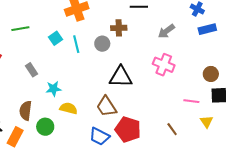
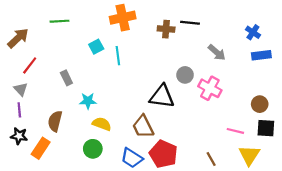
brown cross: (119, 28) -> (166, 29), moved
green line: (20, 29) -> (60, 21), moved
gray arrow: (166, 31) -> (217, 52), turned -108
gray circle: (102, 44) -> (185, 75), moved
yellow triangle: (207, 122) -> (249, 155), size x1.5
green circle: (45, 127) -> (93, 149), moved

